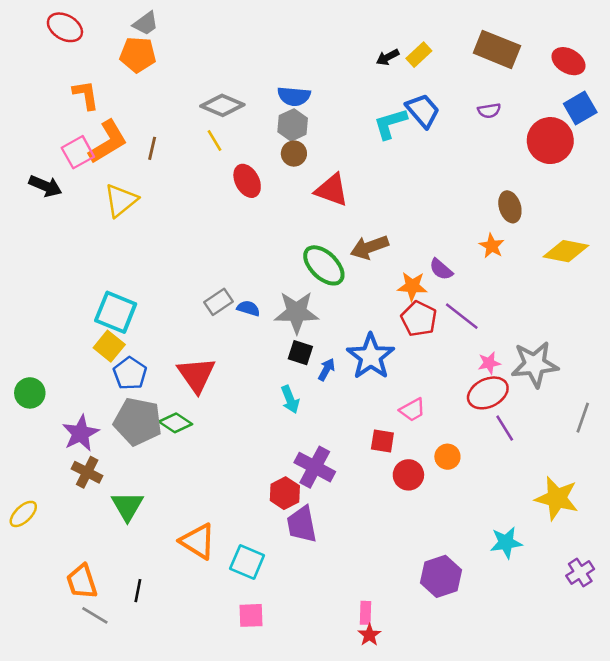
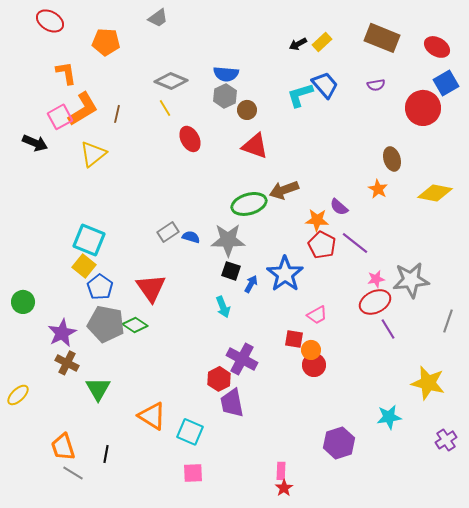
gray trapezoid: (146, 23) -> (158, 18), moved
brown circle: (294, 154) -> (247, 110), moved
green ellipse: (324, 265) -> (249, 204), turned -60
orange circle: (447, 457) -> (311, 350), moved

